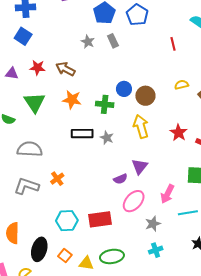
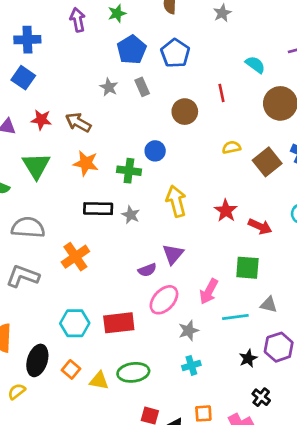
brown circle: (145, 96) -> (185, 112), moved
orange cross: (57, 179) -> (75, 257), moved, size x1.5

